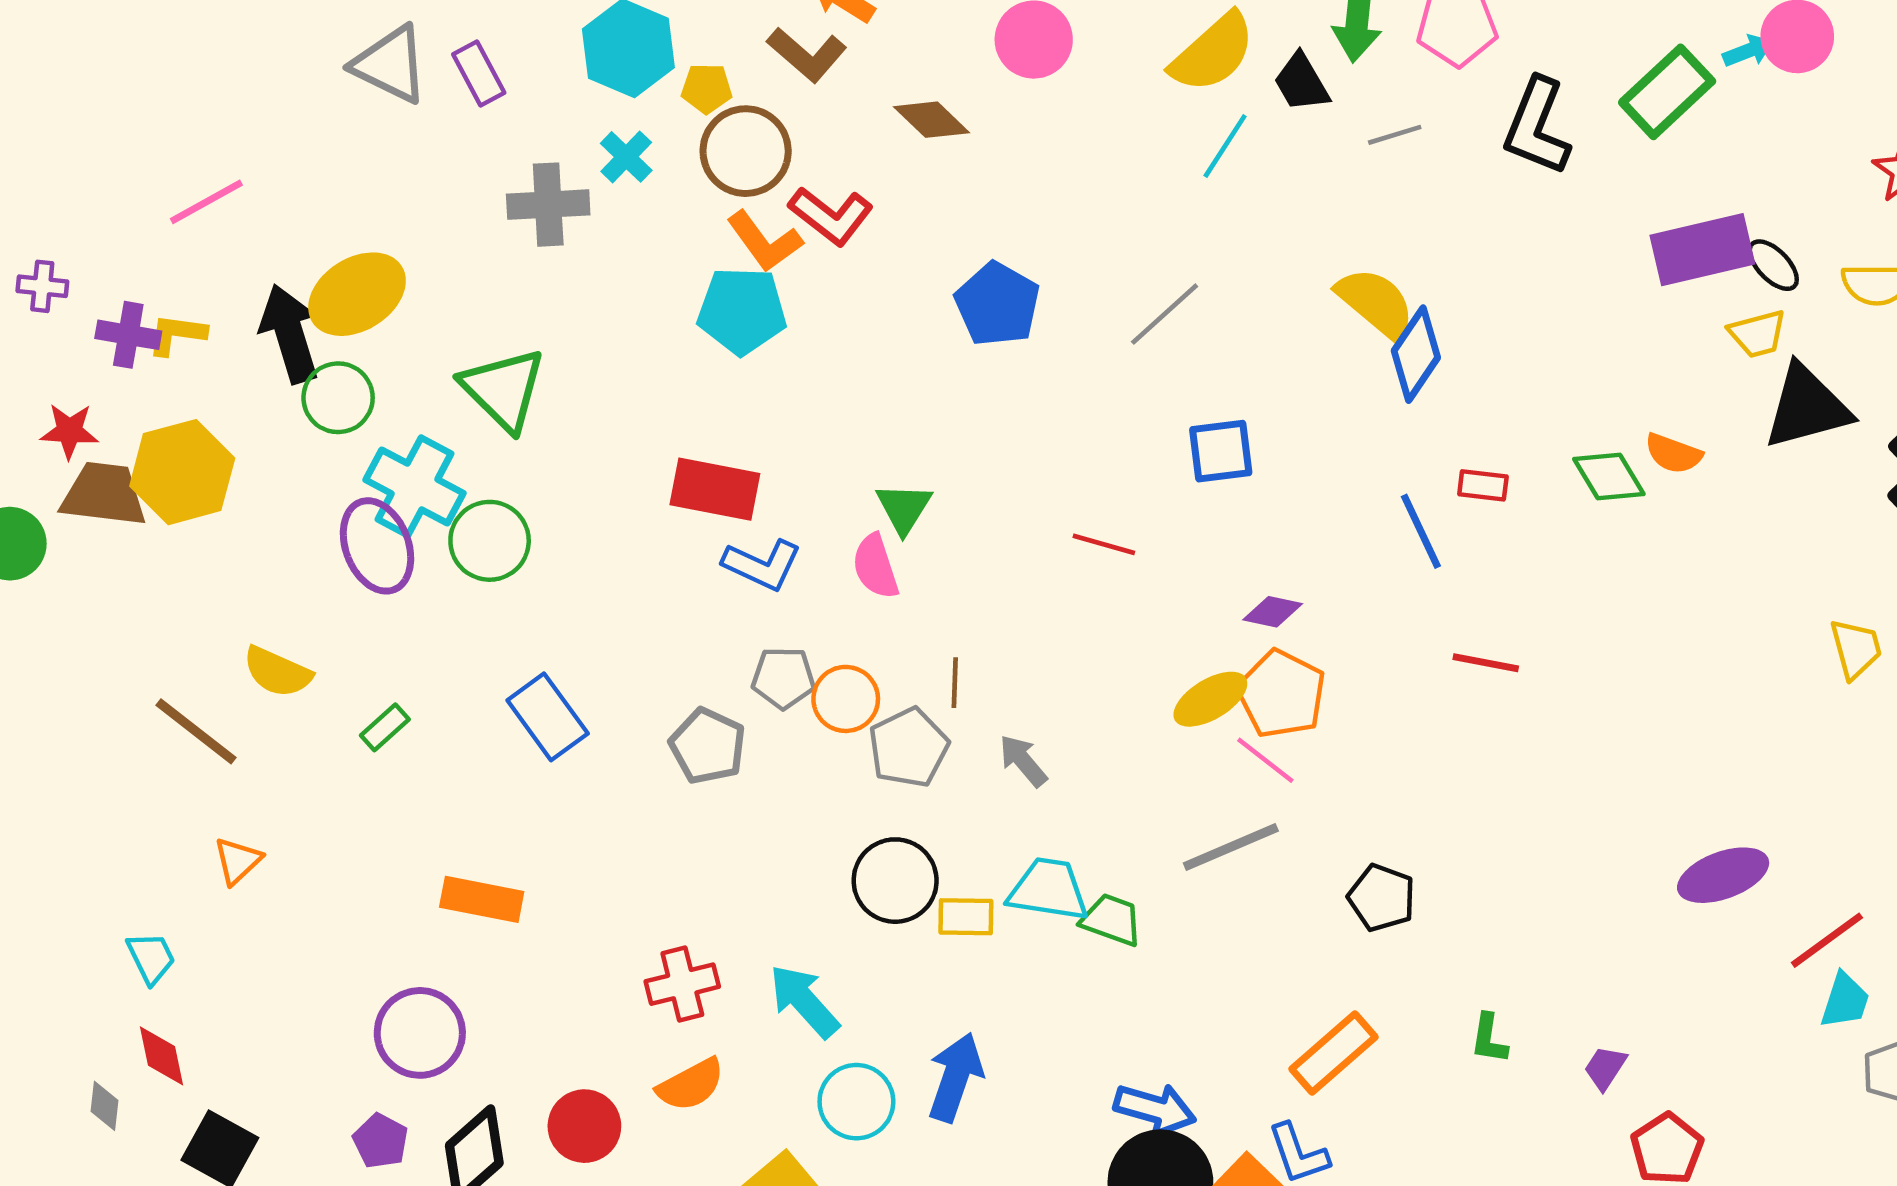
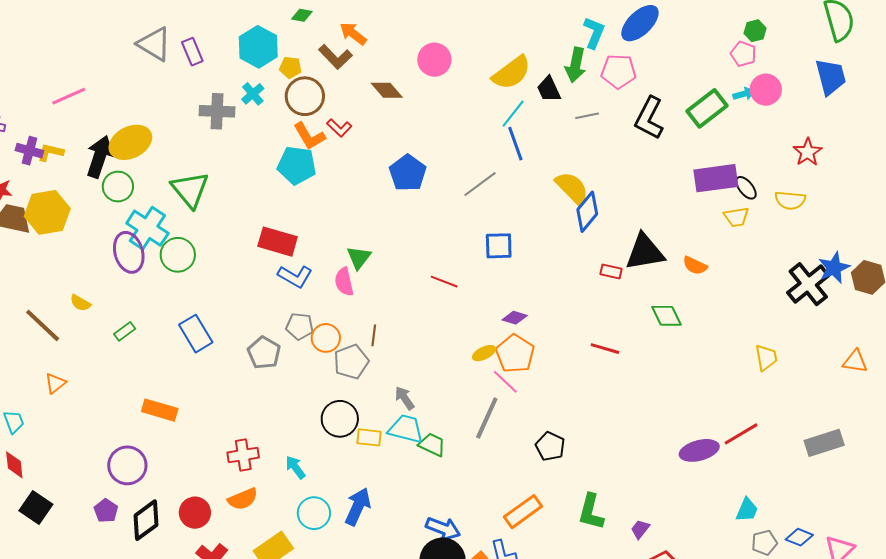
red L-shape: (831, 216) -> (339, 128), size x0.7
black arrow: (290, 334) -> (100, 157), turned 30
black triangle: (1807, 407) -> (645, 252), moved
green diamond: (1609, 477) -> (667, 316), moved
blue line: (1421, 531) -> (515, 144), moved
yellow semicircle: (277, 672) -> (80, 303), size x0.7
yellow ellipse: (1210, 699) -> (484, 353), size x0.7
gray arrow: (1023, 761) -> (405, 398), moved
gray line: (1231, 847) -> (487, 418), turned -48
red line: (1827, 940) -> (741, 434), moved
cyan arrow: (804, 1001) -> (295, 467), size x0.7
green L-shape: (1489, 1039) -> (591, 512), size x1.6

